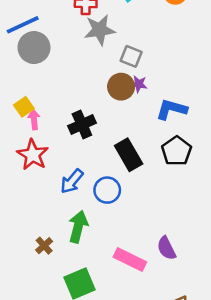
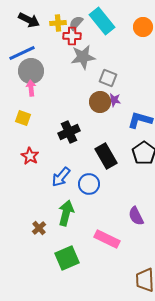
yellow square: (24, 107) -> (23, 118), turned -35
pink arrow: (34, 119) -> (31, 88), moved
red star: (33, 155) -> (30, 156), size x0.7
purple semicircle: (166, 248) -> (136, 216), moved

